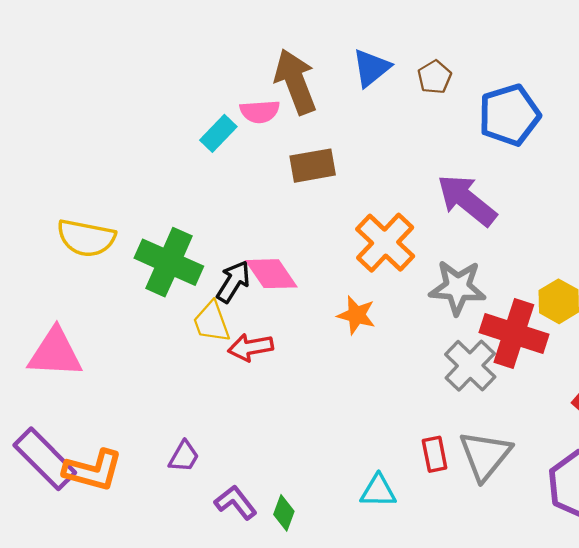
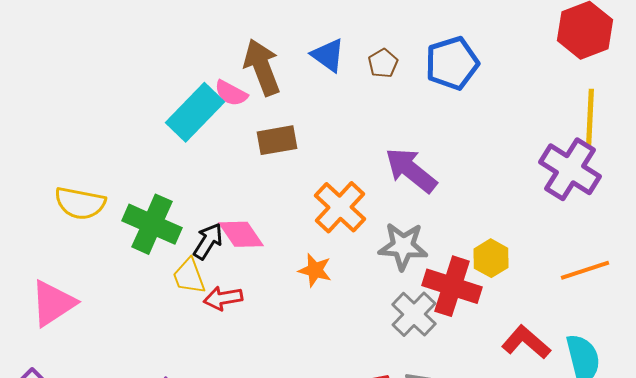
blue triangle: (371, 68) -> (328, 55), turned -45
pink semicircle: (260, 112) -> (231, 93), turned 32
blue pentagon: (509, 115) -> (452, 63), moved
cyan rectangle: (218, 133) -> (195, 112), size x1.8
pink triangle: (55, 353) -> (53, 303), turned -36

